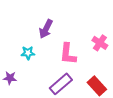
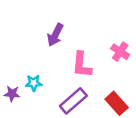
cyan star: (28, 53) -> (34, 83), moved

